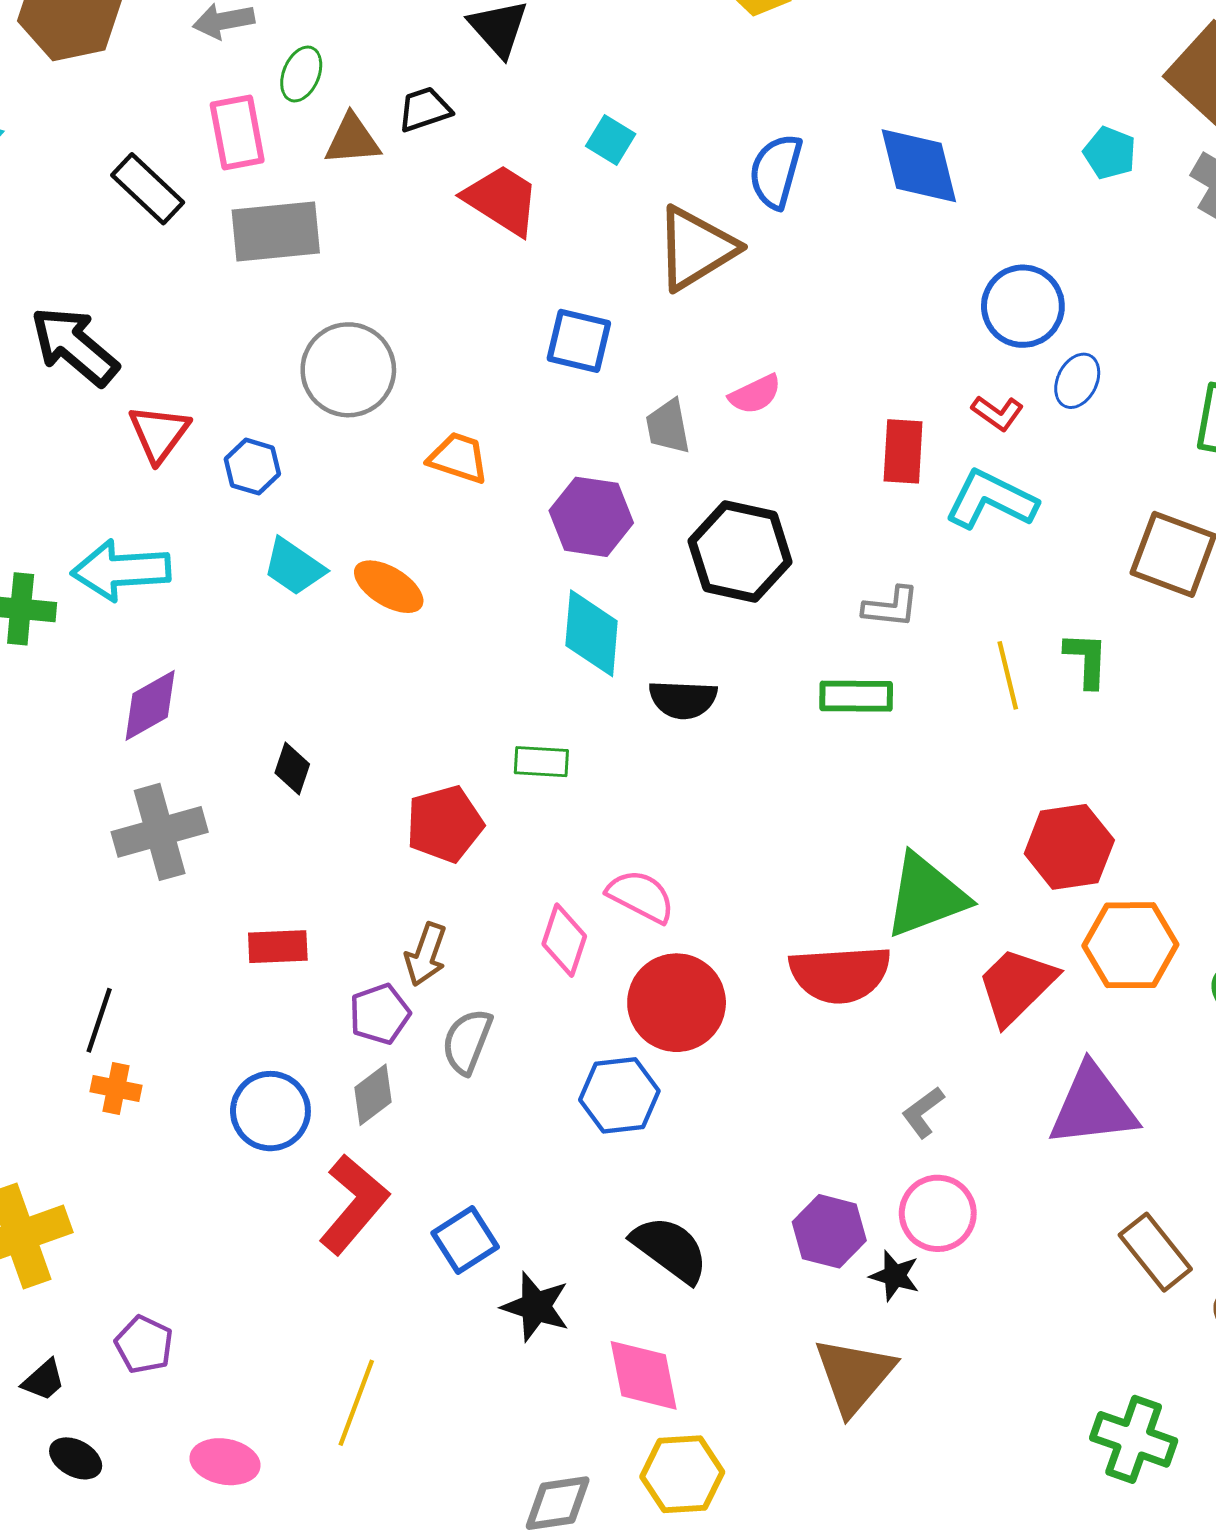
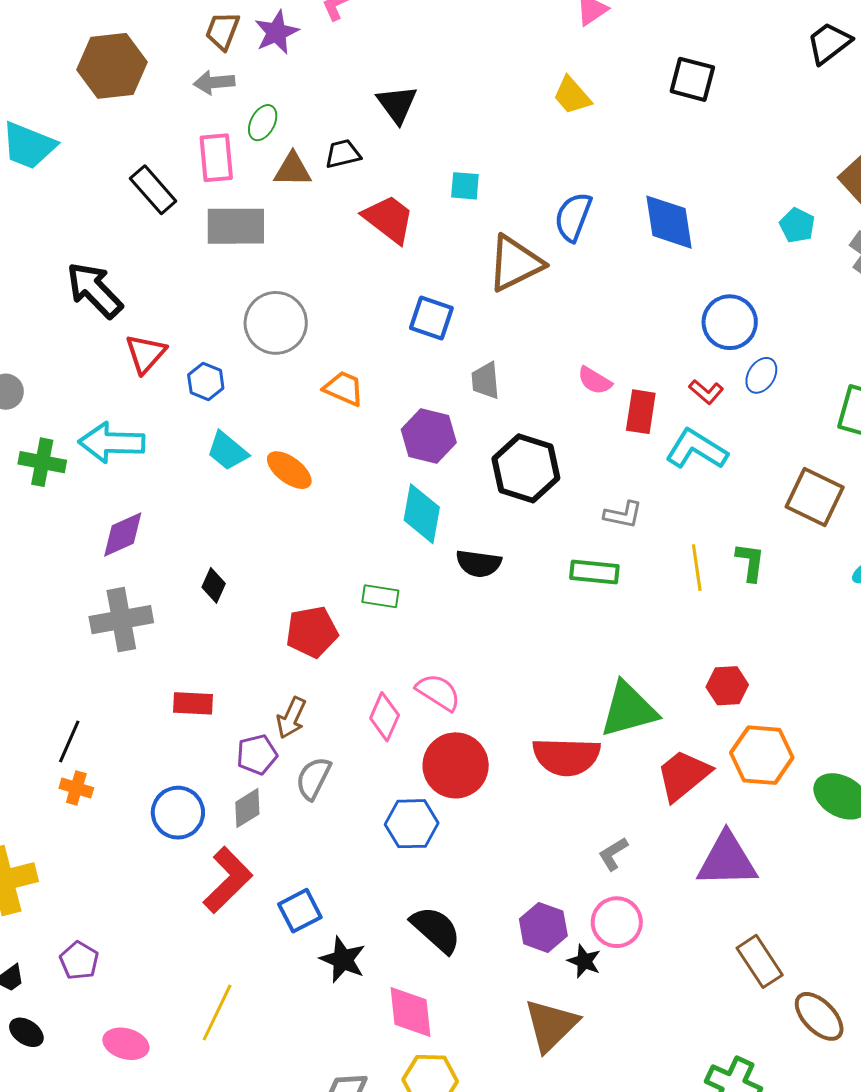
cyan square: (611, 140) -> (465, 186), turned -32
pink semicircle: (755, 394) -> (595, 381), moved, turned 51
red hexagon: (1069, 847) -> (727, 686), size x0.7

